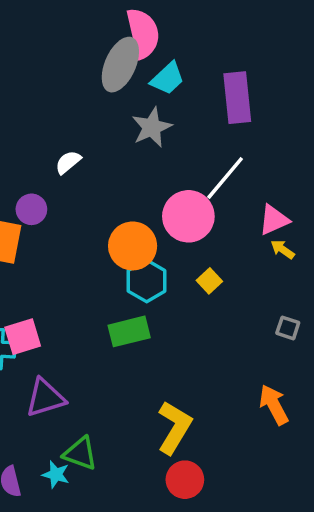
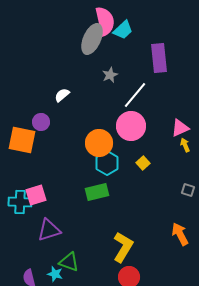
cyan trapezoid: (167, 79) -> (123, 30), moved
gray star: (152, 127) -> (110, 75), size x0.7
white line: (225, 178) -> (135, 95), moved
yellow arrow: (283, 249) -> (185, 145), turned 32

